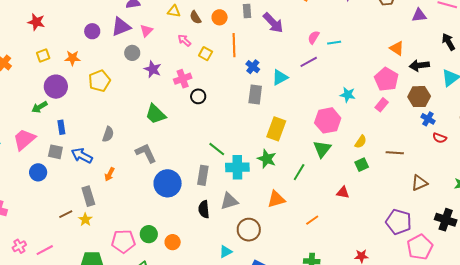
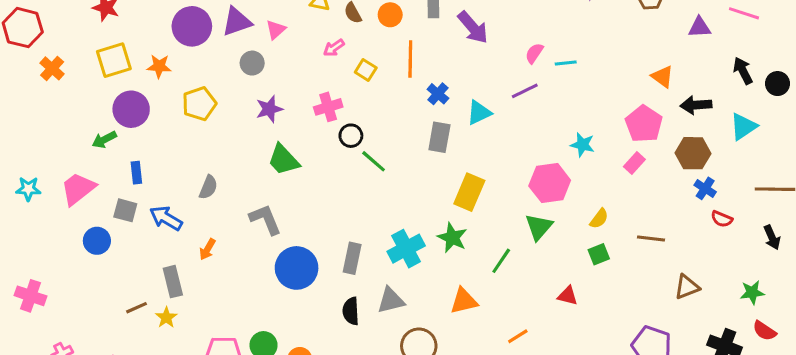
purple circle: (92, 31) -> (192, 26), size x1.6
pink arrow: (184, 40) -> (334, 48), turned -80
yellow square: (43, 56) -> (114, 60), size x1.6
purple star: (153, 69) -> (269, 109), moved, turned 30
green line: (217, 149) -> (374, 161), moved
cyan cross: (237, 167) -> (406, 249), turned -30

